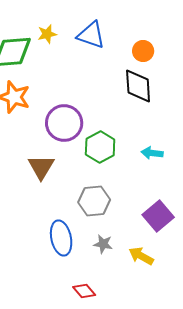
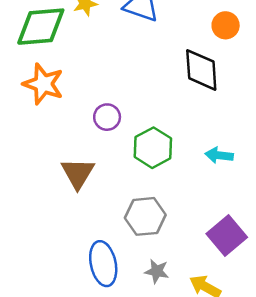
orange circle: (143, 51) -> (226, 25), moved
purple circle: (64, 123) -> (107, 117), size x0.6

